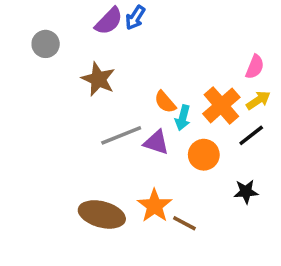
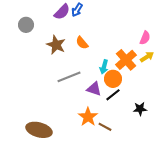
orange semicircle: (165, 102) -> (82, 43), moved
black line: (251, 135) -> (113, 95), moved
purple triangle: (156, 142) -> (94, 89), moved
orange circle: (204, 155) -> (113, 79), moved
brown ellipse: (102, 214) -> (39, 130), moved

